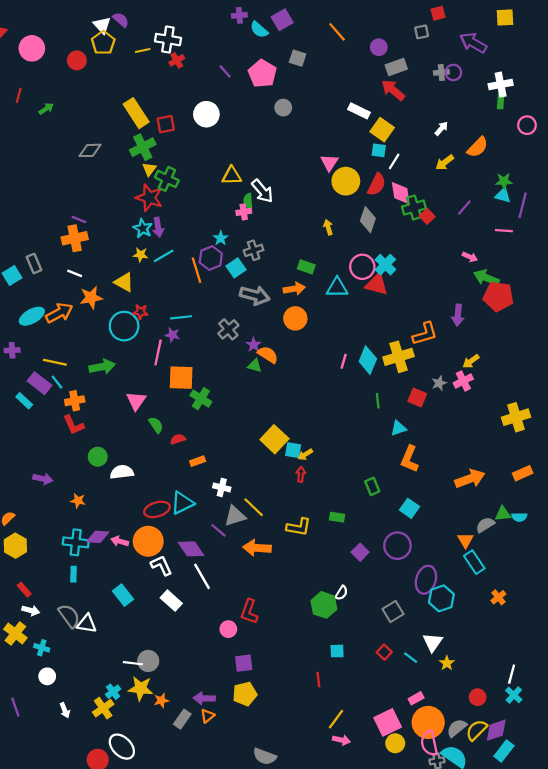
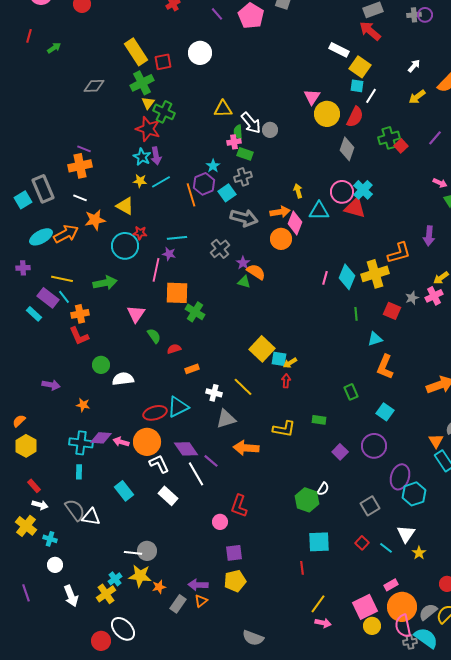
gray circle: (283, 108) -> (270, 130), moved
pink diamond: (401, 193) -> (295, 223), moved, turned 30
yellow arrow: (328, 227) -> (298, 191), moved
gray rectangle: (34, 264) -> (43, 189), size x1.5
green rectangle: (306, 267) -> (245, 154), moved
yellow line: (254, 507) -> (243, 387), moved
purple line: (218, 530) -> (211, 461), moved
cyan square: (337, 651) -> (319, 542), size x1.6
white arrow: (65, 710) -> (71, 596), size x1.5

